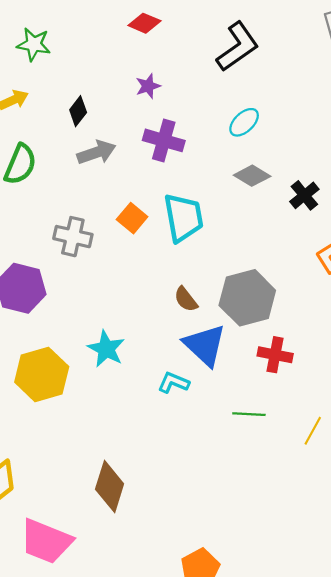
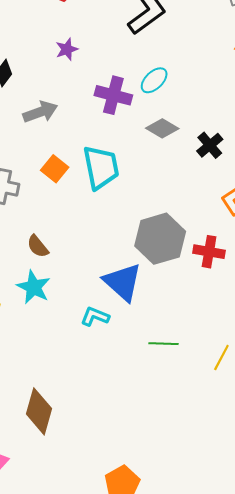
purple cross: (164, 140) -> (113, 95), moved
gray arrow: (96, 152) -> (40, 112), moved
brown semicircle: (186, 299) -> (38, 246), moved
red cross: (275, 355) -> (209, 252), moved

